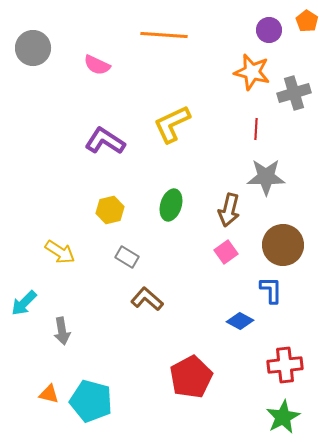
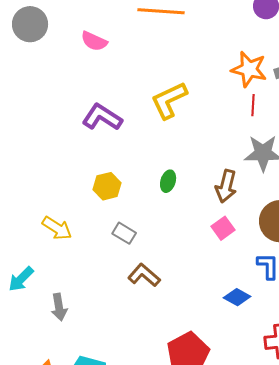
orange star: (252, 72) -> (249, 69), moved
green ellipse: (171, 205) -> (168, 181), size x0.7

